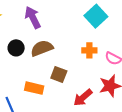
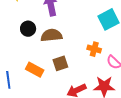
brown square: (59, 74) -> (60, 63), turned 35

